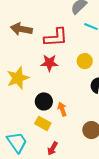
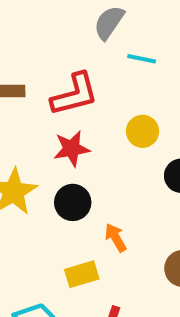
black circle: (44, 101) -> (73, 202), moved
yellow rectangle: (43, 123) -> (82, 274), turned -35

